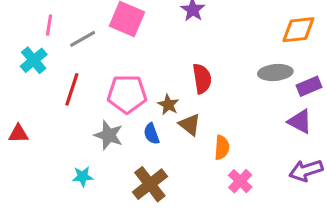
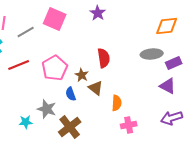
red line: (72, 89) -> (19, 65), turned 50
pink pentagon: (127, 94) -> (55, 68), turned -30
gray star: (109, 135) -> (47, 109), moved
pink cross: (240, 181) -> (129, 125), turned 35

